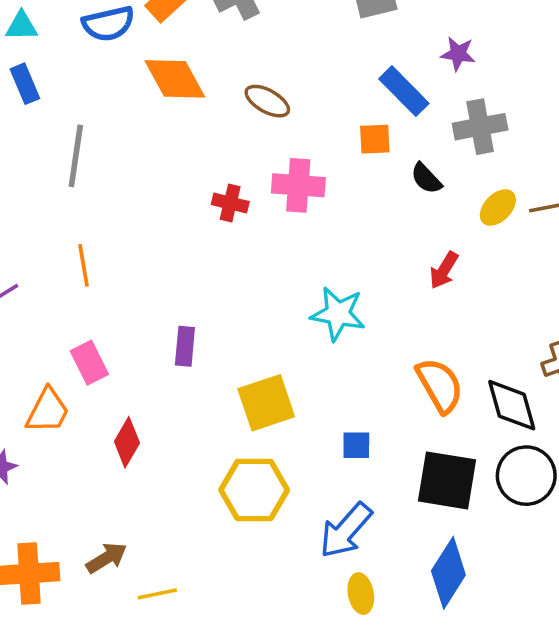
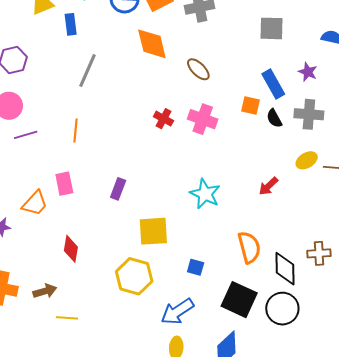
black semicircle: (426, 178) -> (274, 118), moved
red diamond: (127, 442) -> (71, 249), moved, turned -36

